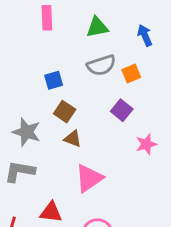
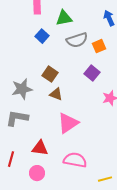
green triangle: (97, 27) -> (64, 18), moved
blue square: (54, 80) -> (42, 36), moved, turned -32
gray star: (26, 132) -> (22, 89), turned -30

